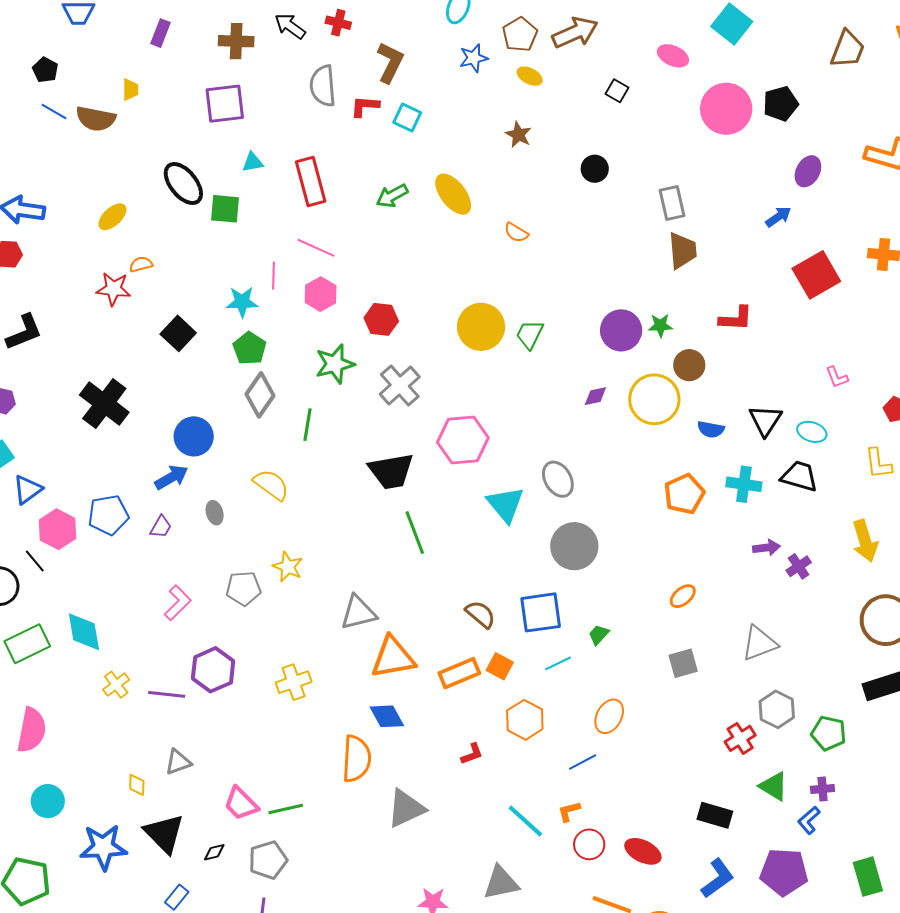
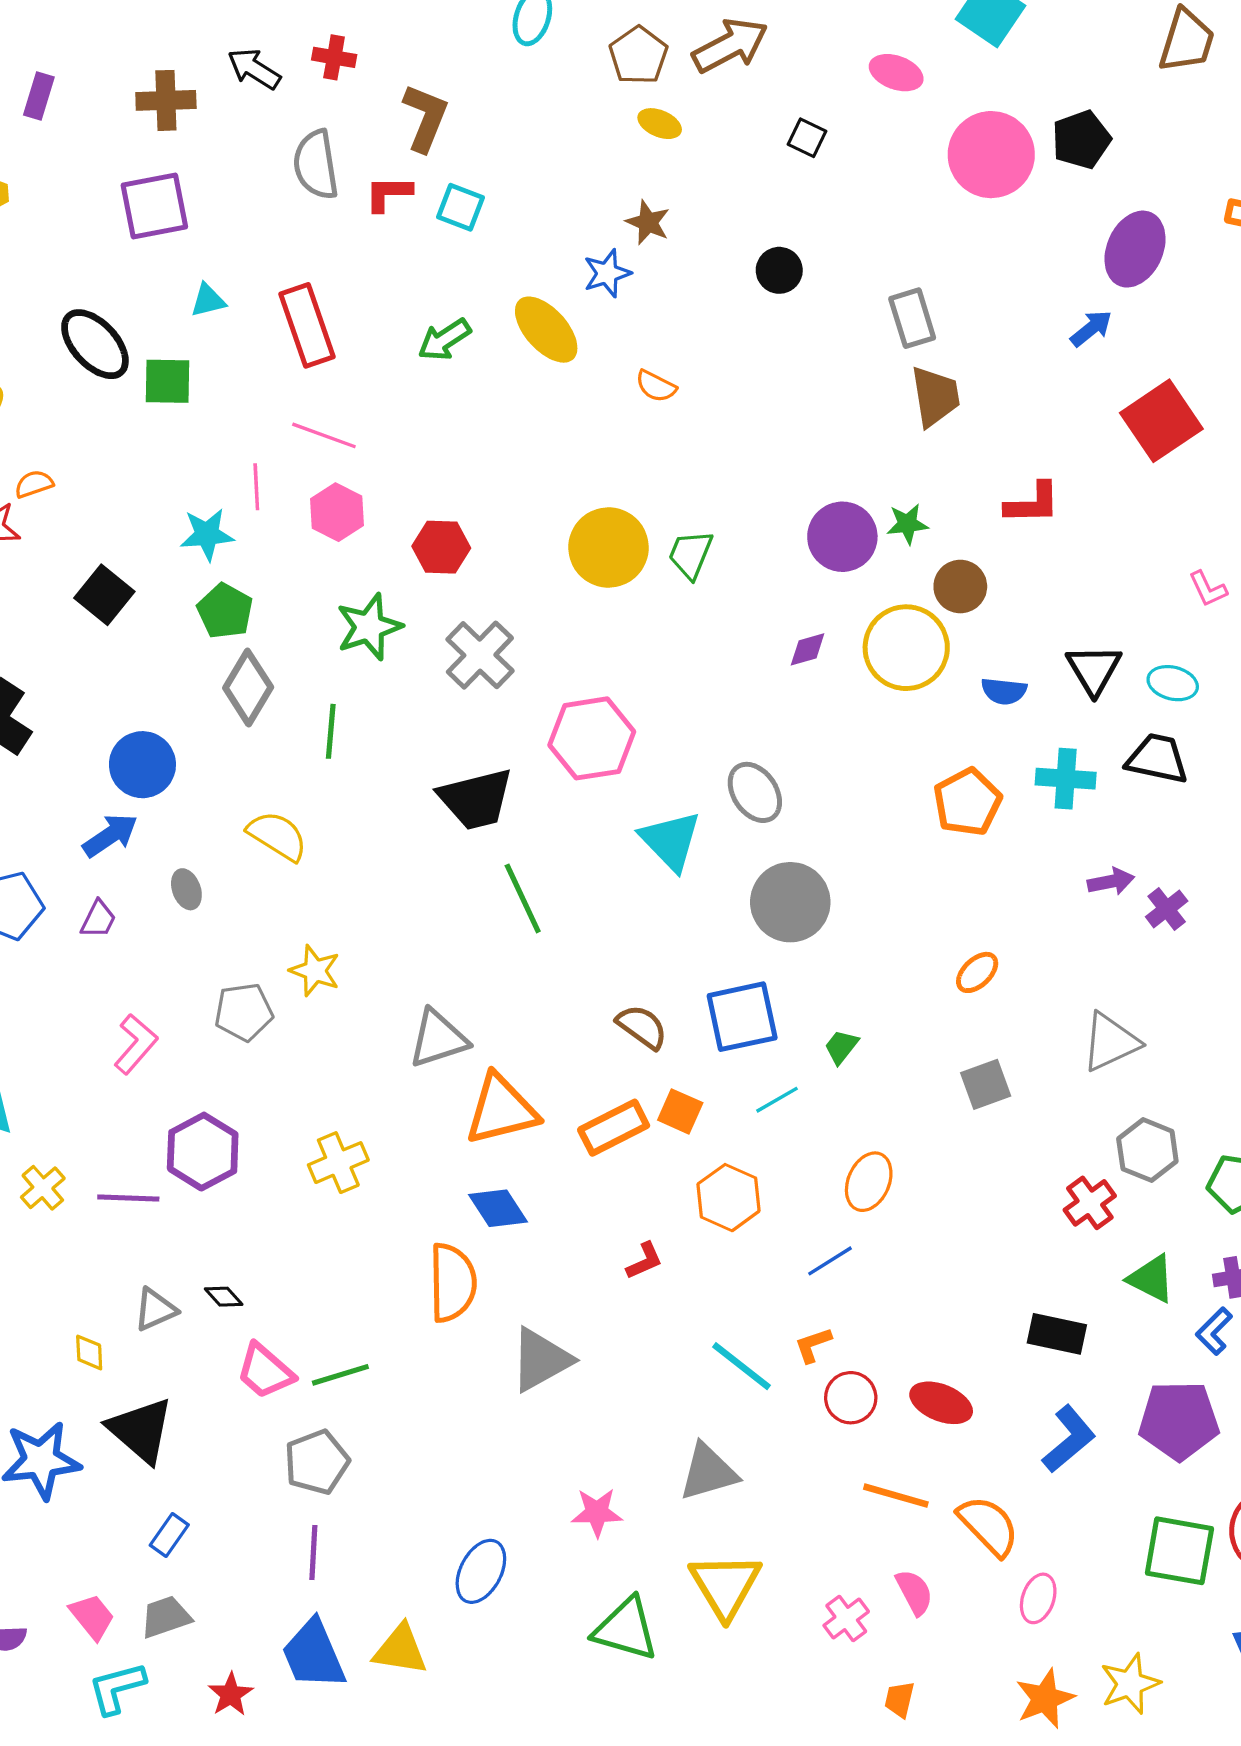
blue star: (474, 58) -> (607, 273), moved
purple ellipse: (808, 171) -> (1135, 249), size x1.4
black diamond: (214, 852) -> (224, 1297), moved, turned 65

